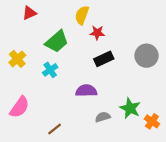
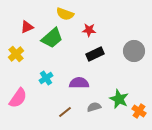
red triangle: (29, 13) -> (27, 27), moved
yellow semicircle: (82, 15) -> (65, 14), moved, turned -90
cyan cross: (50, 70) -> (46, 78), moved
brown line: (55, 129) -> (65, 112), moved

